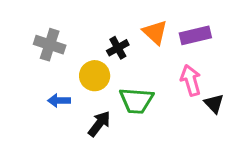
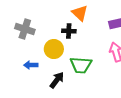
orange triangle: (155, 32) -> (80, 13), moved
black cross: (118, 48) -> (69, 31), turned 32

